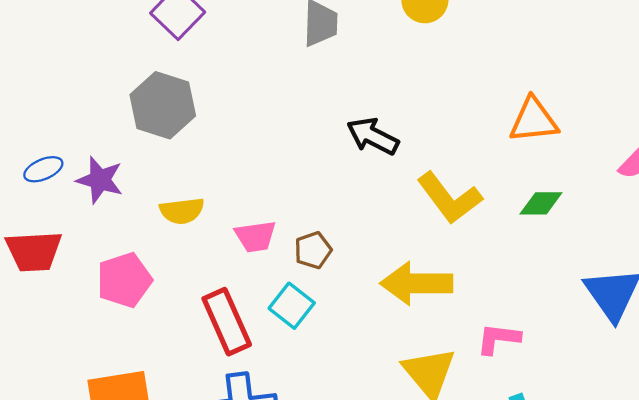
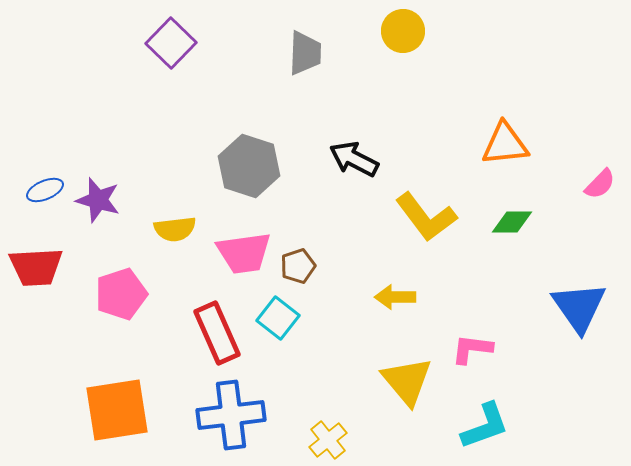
gray hexagon: (163, 105) -> (249, 166), moved
pink trapezoid: (255, 236) -> (244, 253), size x1.4
yellow arrow: (416, 283) -> (395, 297), size x0.6

